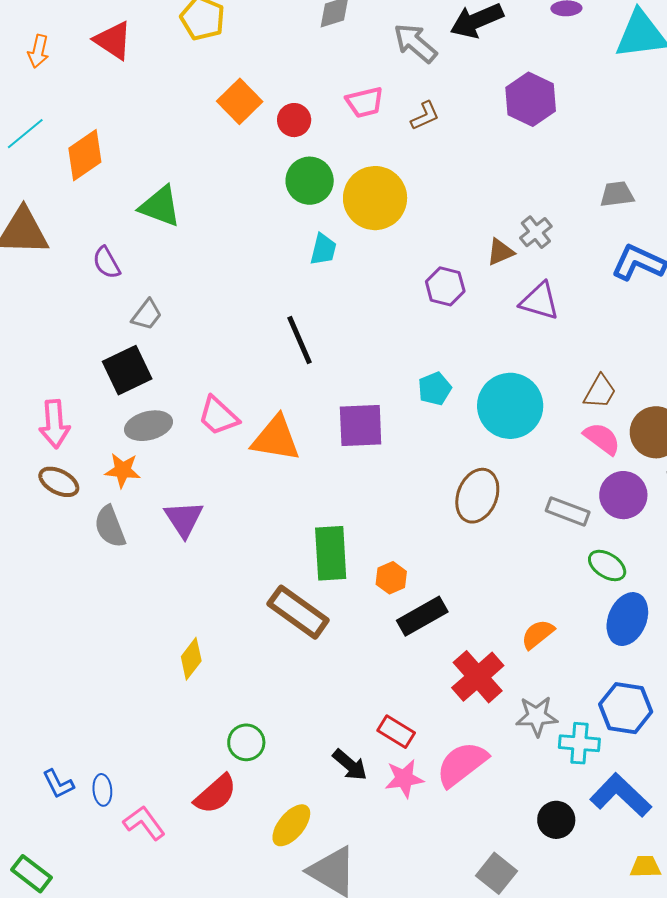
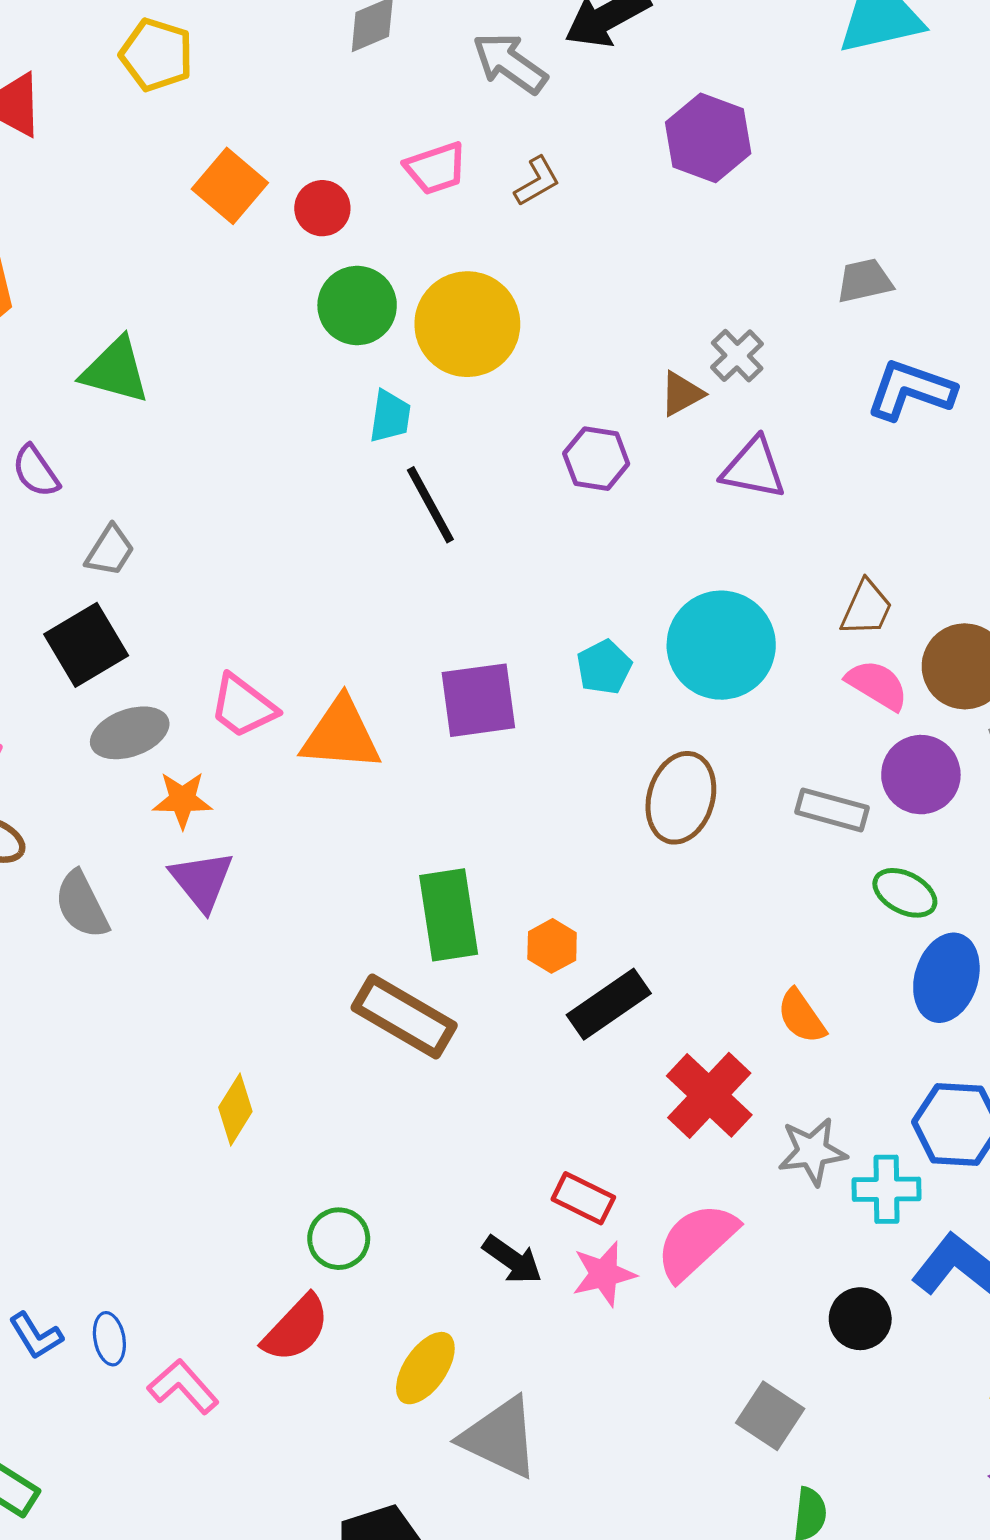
black line: (299, 340) -> (430, 505), moved
cyan pentagon: (435, 389) -> (604, 667), moved
orange star: (123, 470) -> (182, 800), moved
orange semicircle: (538, 634) -> (801, 1016), turned -81

